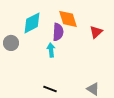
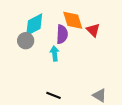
red triangle: (96, 32) -> (93, 30), moved, turned -32
gray circle: (11, 43) -> (26, 41), moved

